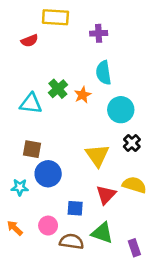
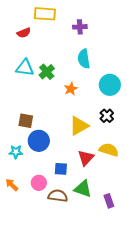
orange star: (83, 95) -> (71, 89), moved
cyan triangle: (31, 104) -> (25, 68), moved
cyan circle: (121, 110) -> (110, 85), moved
yellow triangle: (97, 155) -> (79, 126), turned 35

